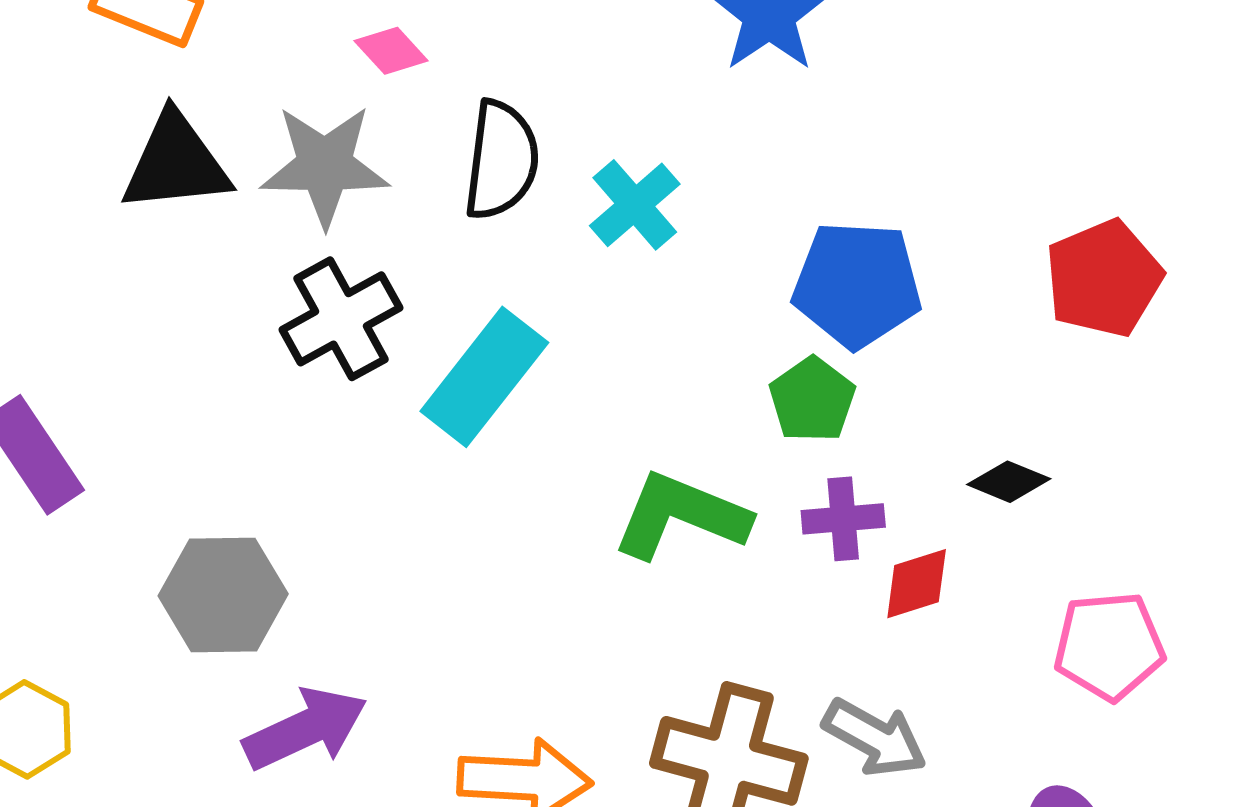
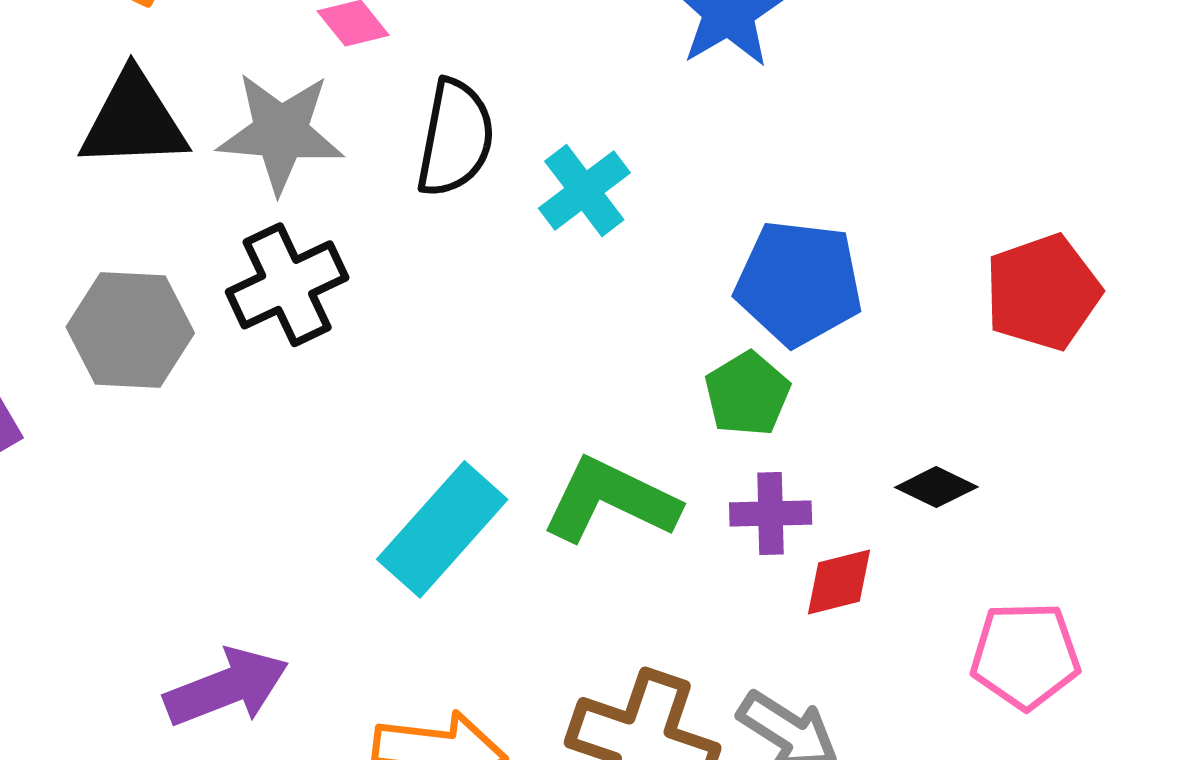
cyan rectangle: (484, 377) -> (442, 529), moved
gray hexagon: (223, 595) -> (130, 330), moved

